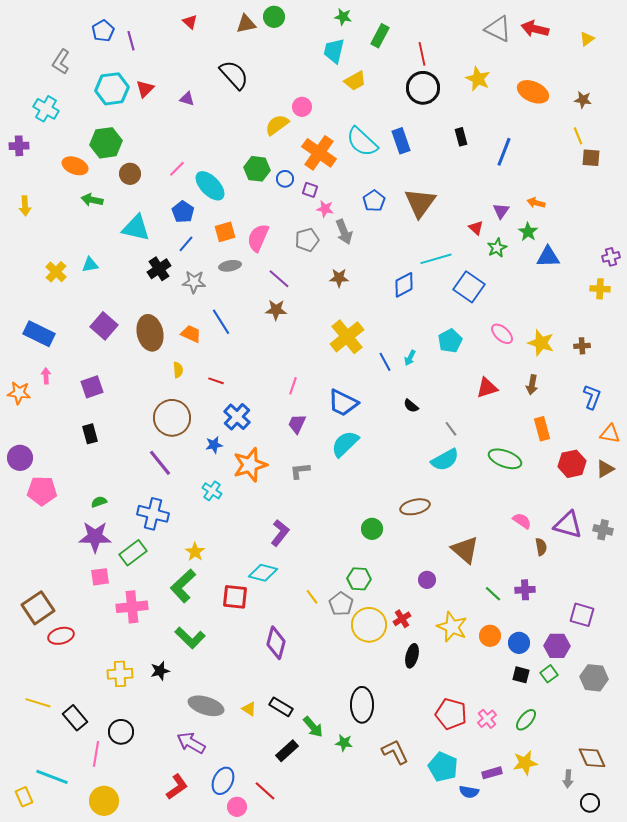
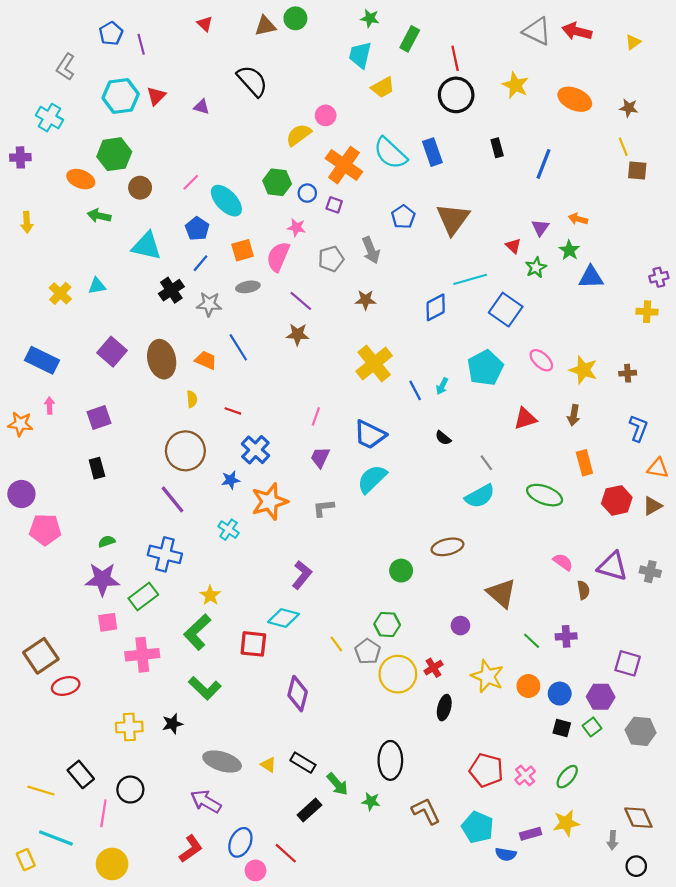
pink star: (325, 209) -> (296, 228), moved
cyan pentagon: (450, 341) -> (485, 368), size x1.4
yellow line: (38, 703) -> (41, 791), moved

